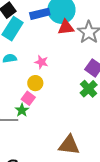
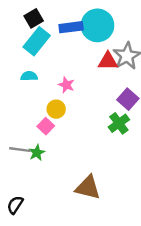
red triangle: (66, 27) -> (108, 61), moved
green star: (22, 110) -> (37, 153), moved

